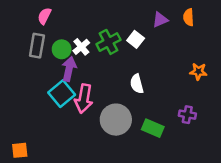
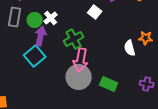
green cross: (108, 42) -> (74, 39), moved
white semicircle: (137, 84) -> (130, 48), moved
pink arrow: (84, 99) -> (81, 60), moved
purple cross: (187, 115) -> (147, 84), moved

